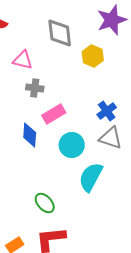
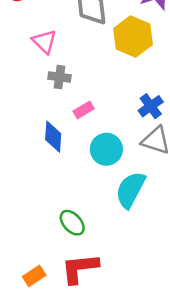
yellow hexagon: (93, 56) -> (133, 37), size x1.4
pink triangle: (23, 60) -> (44, 42), turned 30
pink rectangle: (54, 114) -> (84, 110), size x0.7

